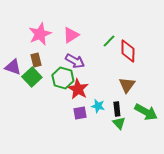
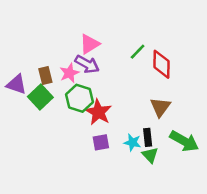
pink star: (40, 34) -> (69, 73), moved, size x0.7
purple arrow: (75, 61) -> (87, 64), moved
cyan star: (98, 106) -> (132, 142), moved

